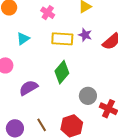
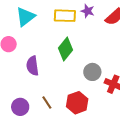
cyan triangle: (23, 39) -> (25, 17), size x1.5
purple semicircle: (28, 88) -> (33, 66), turned -66

